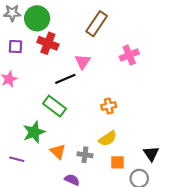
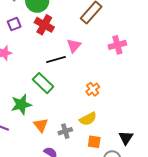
purple square: (15, 47) -> (14, 24), turned -32
orange cross: (109, 106) -> (93, 89), turned -32
gray cross: (85, 155) -> (65, 131), turned -32

